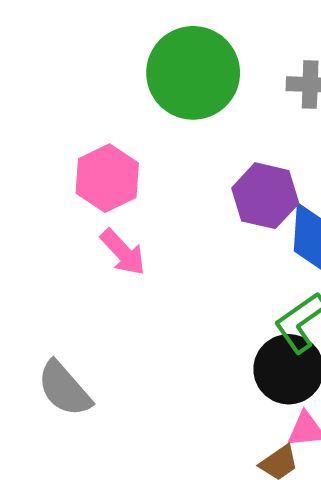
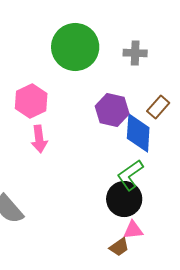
pink arrow: (123, 252) -> (39, 139), turned 36

